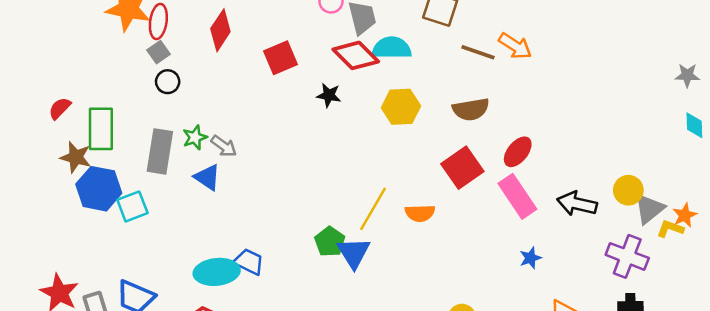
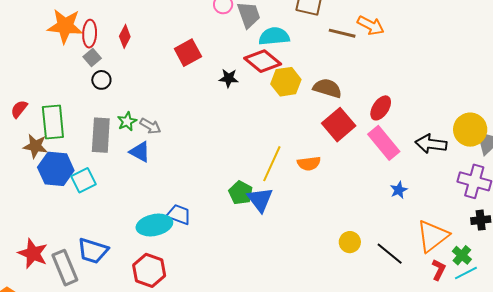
red diamond: (220, 30) -> (125, 36), moved, size x0.7
red diamond: (356, 55) -> (263, 61), moved
brown semicircle: (471, 109) -> (327, 88), moved, turned -148
yellow circle: (628, 190) -> (470, 130), size x1.4

